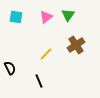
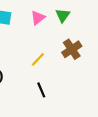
black line: (39, 81) -> (41, 90), moved

